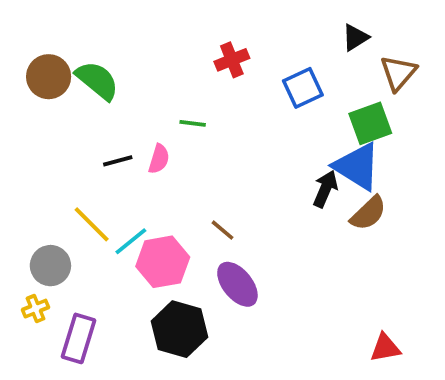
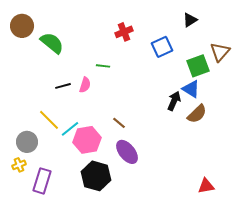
brown triangle: (398, 73) -> (220, 52), moved
brown circle: (49, 77) -> (22, 26), moved
blue triangle: (357, 166) -> (191, 89), size x0.7

